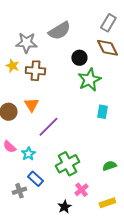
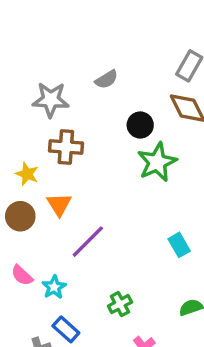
gray semicircle: (59, 31) -> (106, 79), size x0.6
yellow star: (12, 66) -> (27, 174), moved
cyan rectangle: (102, 112) -> (179, 245), moved, turned -40
green cross: (67, 164) -> (120, 304), size x0.6

